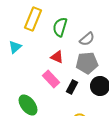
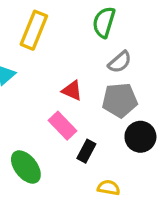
green semicircle: (60, 27) -> (104, 22), moved
black rectangle: (72, 87) -> (86, 151), moved

